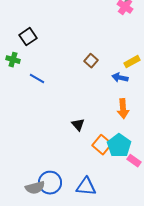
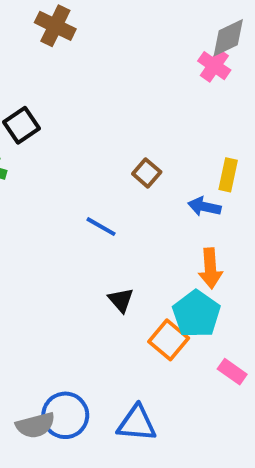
yellow rectangle: (132, 62) -> (228, 175), turned -49
blue line: (37, 79) -> (101, 227), moved
cyan pentagon: (119, 146) -> (196, 314), moved

